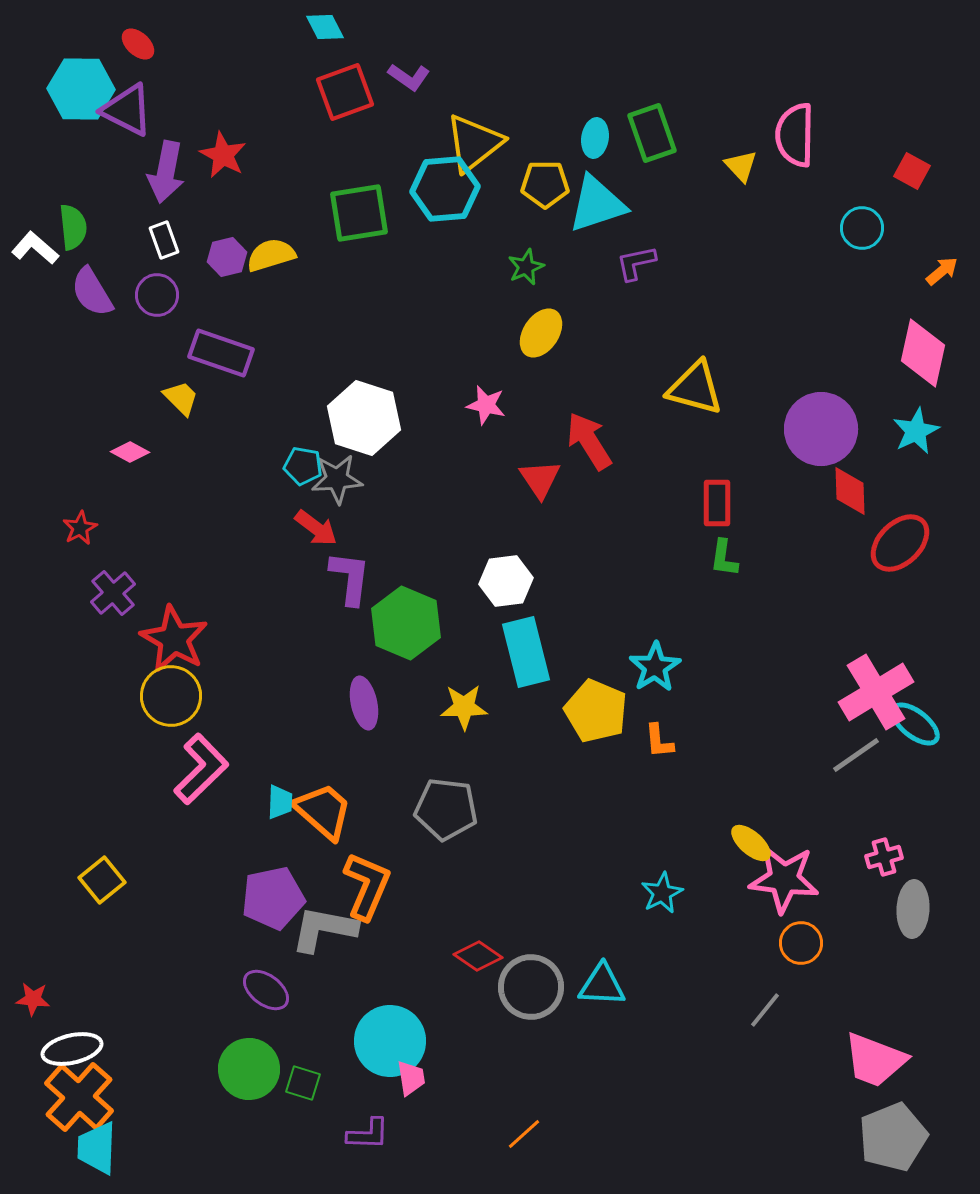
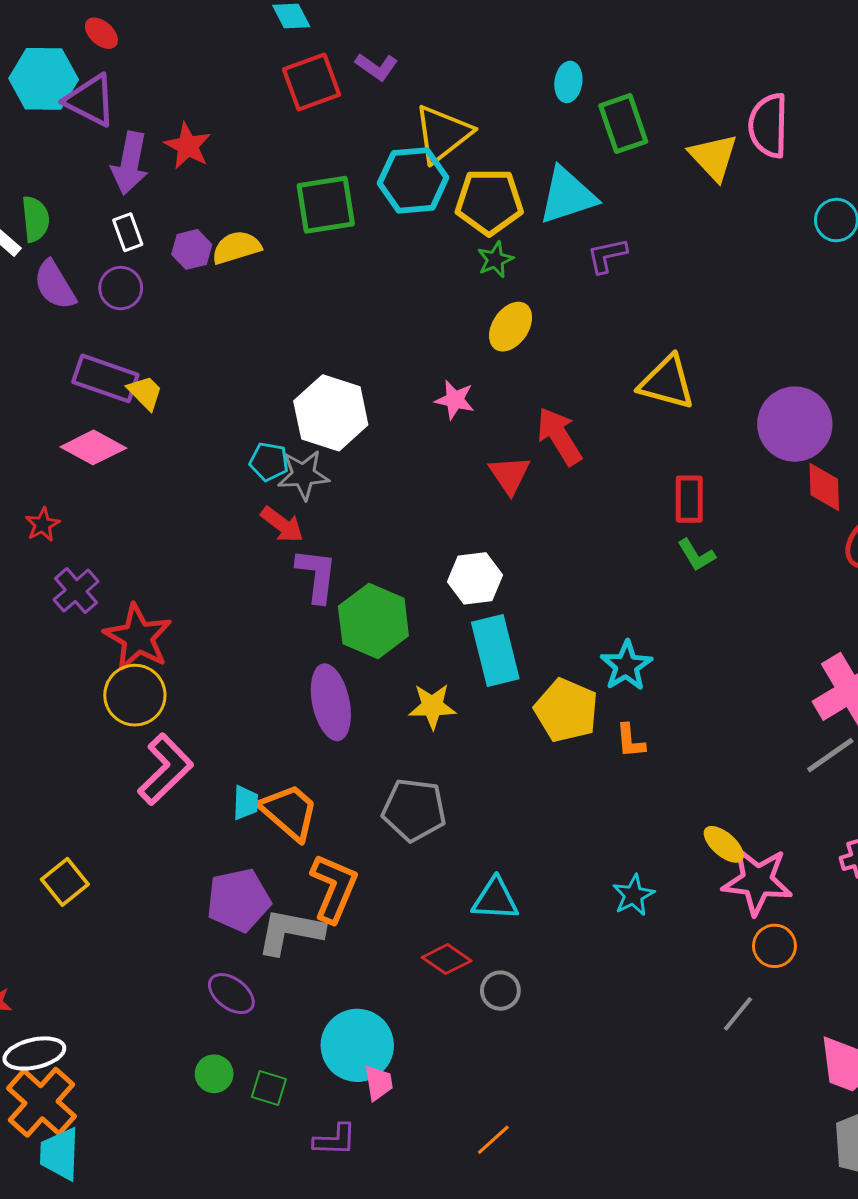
cyan ellipse: (595, 138) -> (568, 82), moved
yellow triangle: (741, 166) -> (714, 157), size x1.5
yellow pentagon: (545, 184) -> (489, 202), moved, size x1.4
purple rectangle: (221, 353) -> (105, 378), moved
pink diamond: (130, 452) -> (93, 447), size x1.6
green L-shape: (724, 558) -> (696, 555), turned -39
purple ellipse: (364, 703) -> (331, 702), size x1.4
cyan triangle: (602, 985) -> (495, 899), moved
gray circle: (531, 987) -> (500, 991), size x0.6
green circle: (249, 1069) -> (214, 1074), size x0.6

